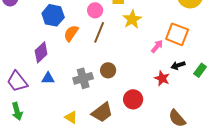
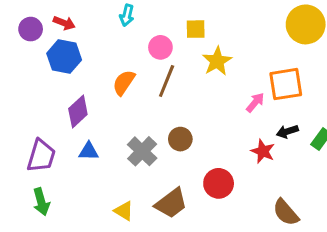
blue hexagon: (53, 15) -> (64, 57), moved
orange square: (177, 34) -> (286, 84), turned -30
gray cross: (83, 78) -> (142, 151), turned -30
purple trapezoid: (17, 81) -> (41, 156), turned -125

